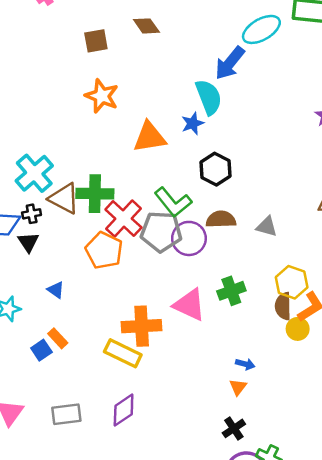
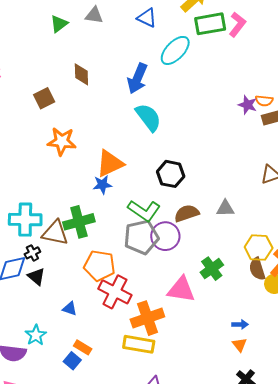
brown diamond: (146, 26) -> (81, 74), turned 50
blue arrow: (230, 63) -> (137, 78), moved
blue star: (193, 123) -> (102, 185), moved, turned 30
cyan cross: (34, 173) -> (25, 220), turned -32
red cross: (123, 219) -> (115, 292), moved

